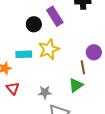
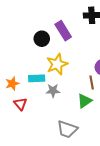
cyan rectangle: (24, 54) -> (37, 78), moved
gray star: (45, 92) -> (53, 91), moved

